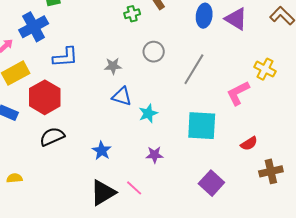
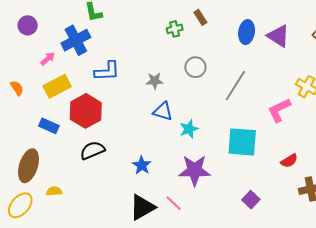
purple star: (155, 155) -> (195, 170), size x1.8
purple square: (211, 183) -> (251, 200), size x0.7

